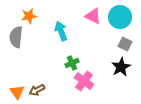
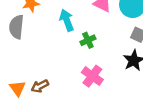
green cross: (72, 63) -> (88, 40), moved

